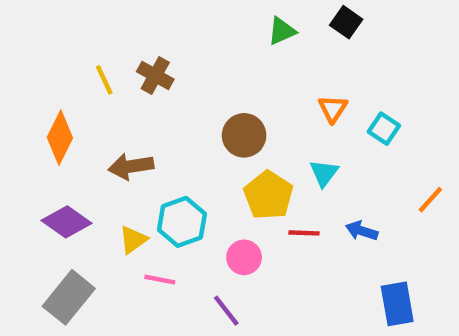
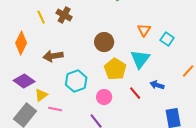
cyan triangle: (324, 173) -> (140, 59), size x1.5
red line: (304, 233) -> (135, 93), moved, turned 48
yellow triangle: (133, 240) -> (41, 95), moved
pink line: (160, 280) -> (55, 109), moved

